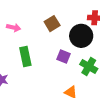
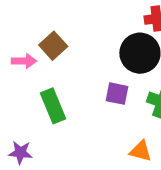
brown square: (52, 24) -> (53, 46), moved

